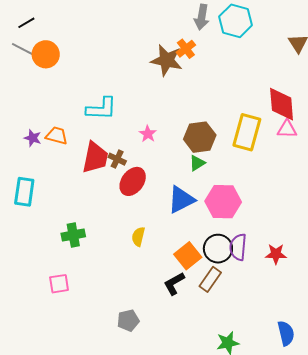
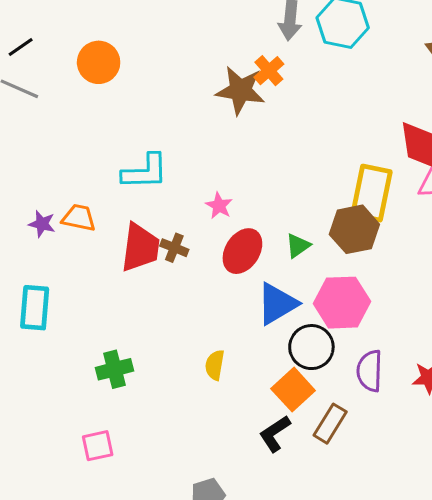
orange circle: (46, 54) -> (99, 62), moved
brown hexagon: (200, 137) -> (354, 229), moved
red ellipse: (133, 181) -> (242, 251), moved
black circle: (218, 249) -> (311, 347), moved

